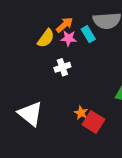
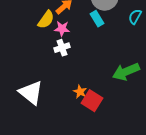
cyan rectangle: (88, 34) -> (97, 19), moved
pink star: (69, 38) -> (62, 29), moved

